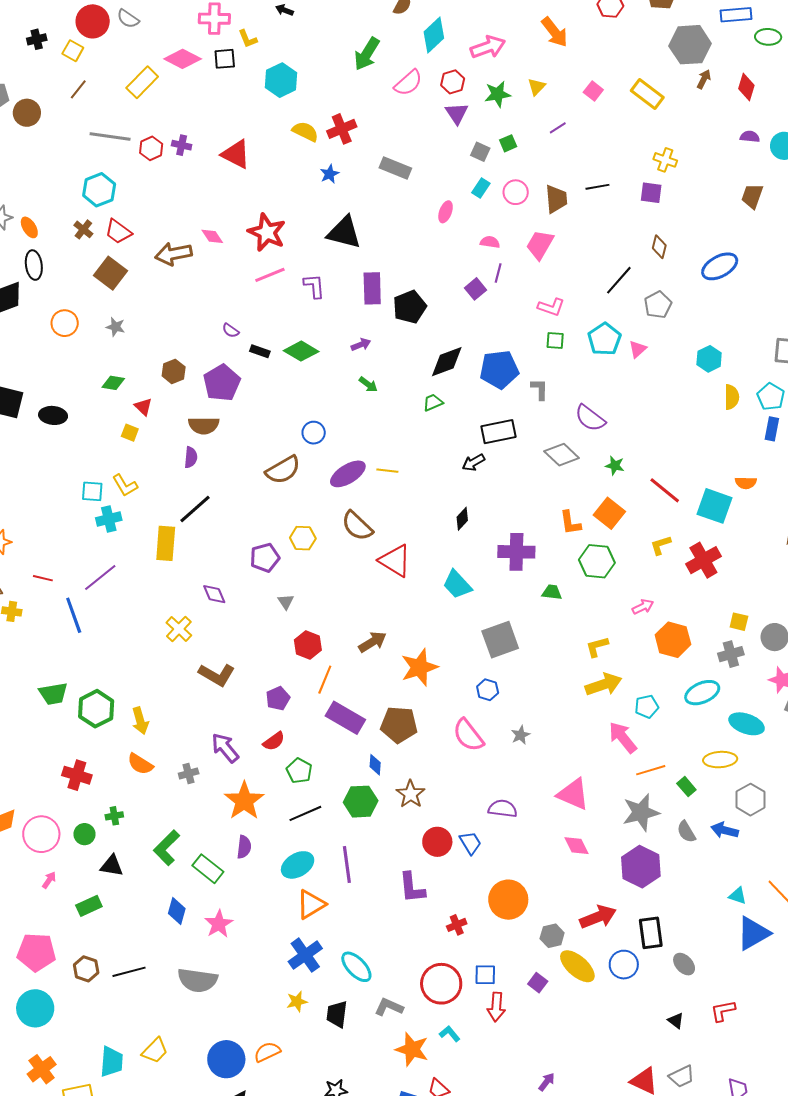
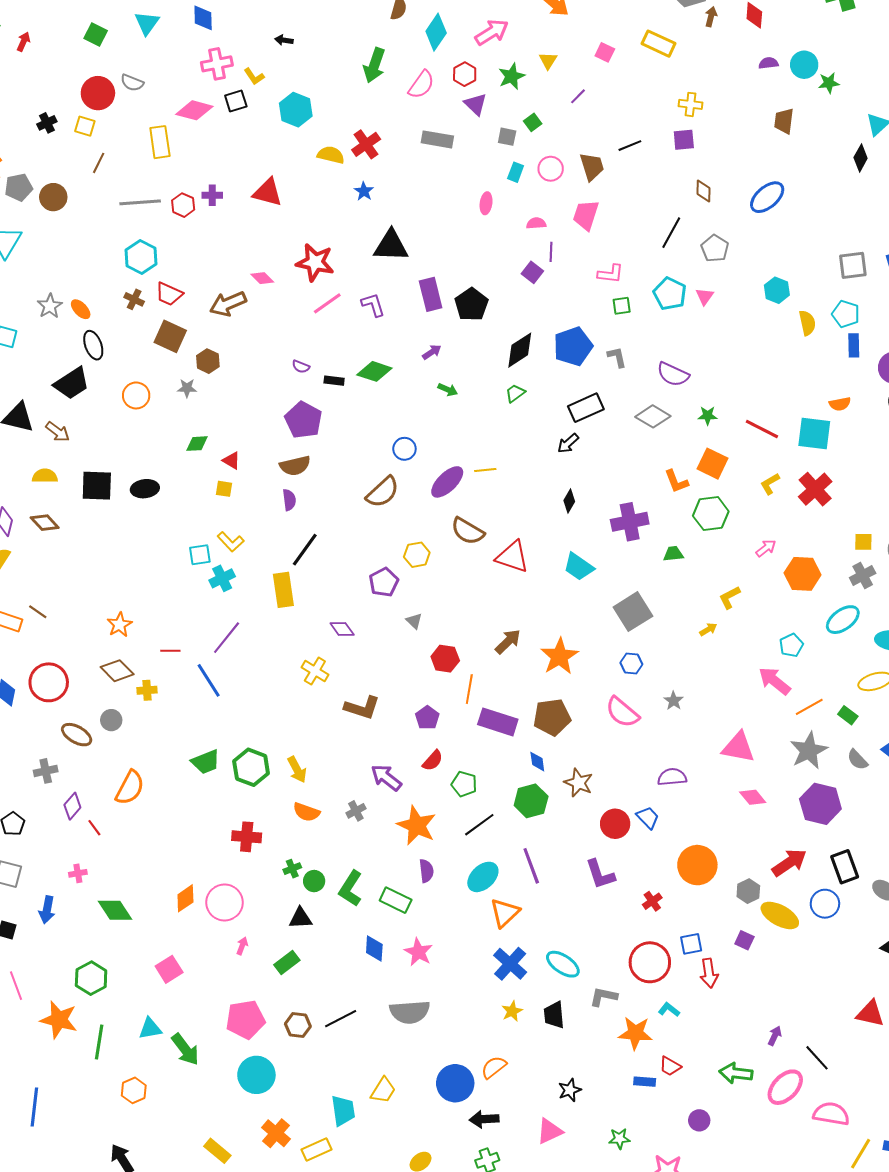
yellow rectangle: (142, 82) -> (160, 142), turned -40
gray rectangle: (395, 168) -> (437, 139), moved
brown hexagon: (174, 371) -> (208, 361), moved
yellow arrow: (604, 684) -> (708, 629), moved, size x0.5
green circle: (84, 834) -> (314, 881), moved

